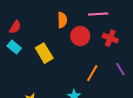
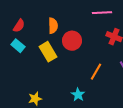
orange semicircle: (62, 20) -> (53, 26), moved
red circle: (80, 36) -> (72, 41), moved

